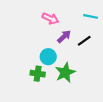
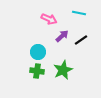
cyan line: (91, 16) -> (79, 13), moved
cyan circle: (48, 57) -> (38, 52), moved

